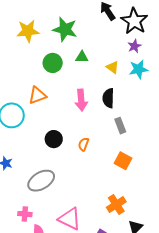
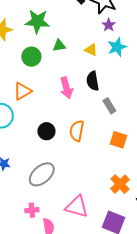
orange semicircle: (84, 144) -> (77, 131), size x1.5

